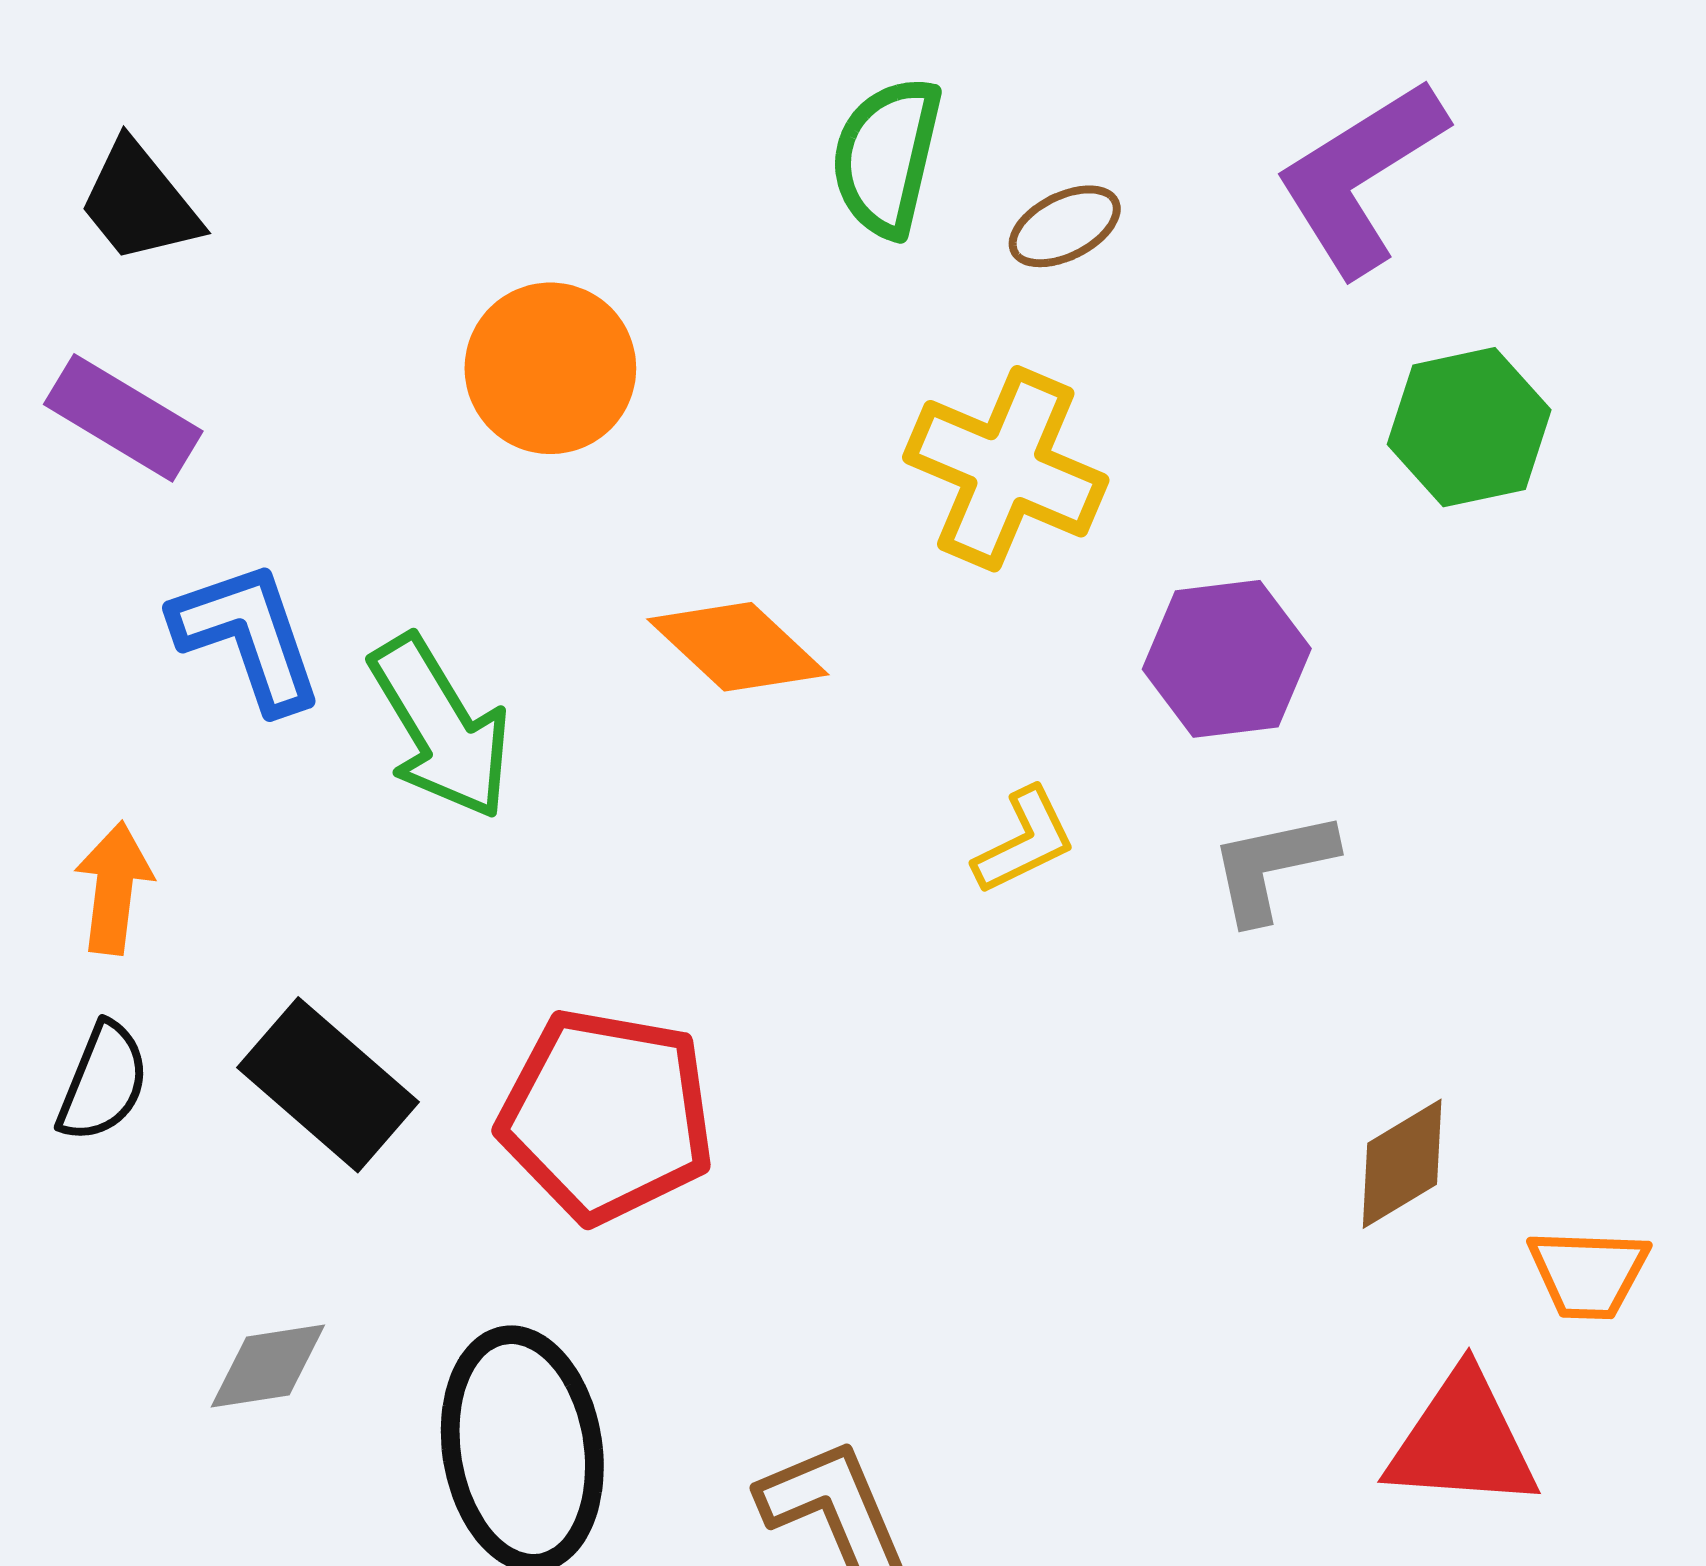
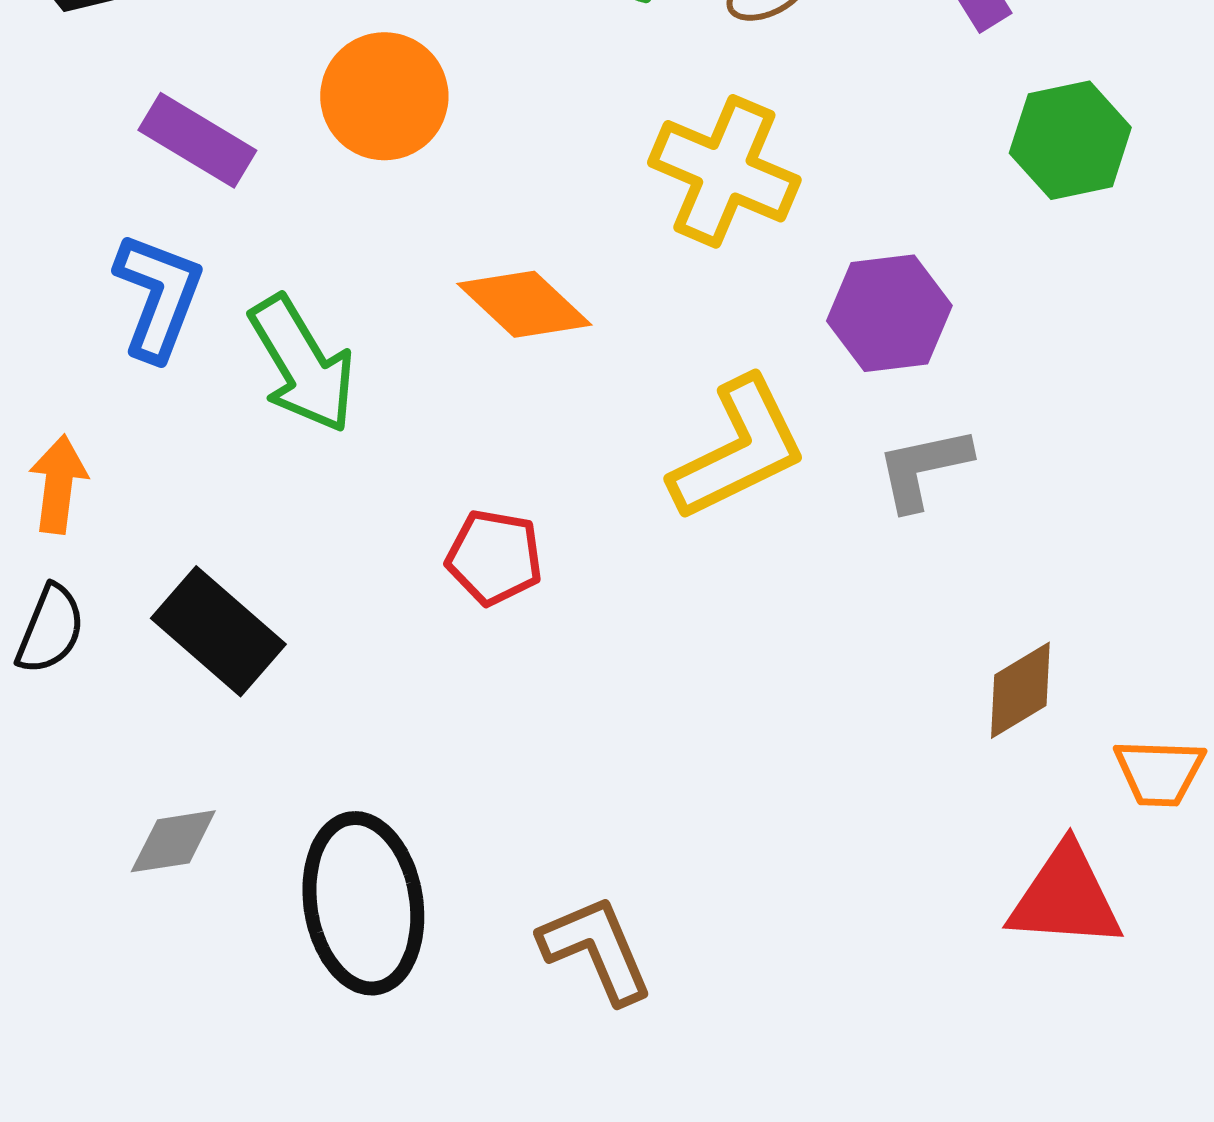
purple rectangle: (123, 418) -> (197, 140), moved
blue L-shape: (248, 636) -> (158, 296), turned 40
yellow L-shape: (1024, 841) -> (738, 449), size x1.8
red pentagon: (607, 1116) -> (494, 557), moved, size x0.6

